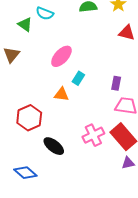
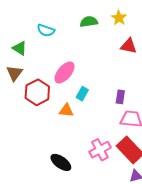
green triangle: (25, 24) -> (20, 48), moved
red hexagon: (29, 118) -> (37, 92), moved

